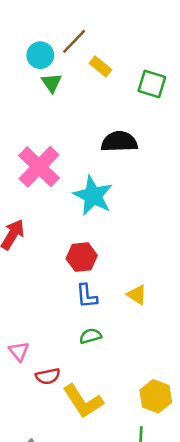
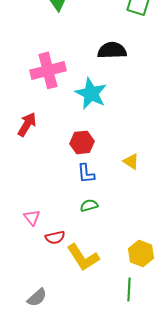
pink cross: (39, 167) -> (48, 70), turned 32
yellow triangle: (137, 295) -> (131, 161), moved

